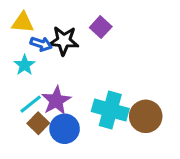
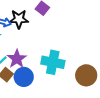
brown circle: (146, 116) -> (86, 75), moved

